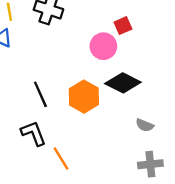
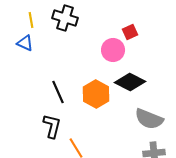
gray semicircle: (145, 125) -> (149, 119), size x1.8
black L-shape: (34, 133) -> (52, 126), turned 35

